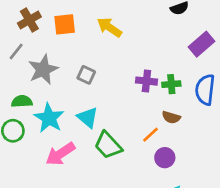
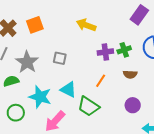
yellow arrow: (109, 27) -> (86, 25), moved
green semicircle: (22, 101) -> (11, 81), moved
orange line: (150, 135) -> (101, 81), moved

